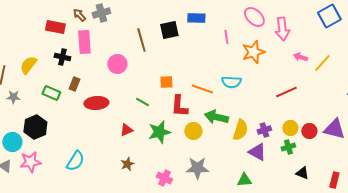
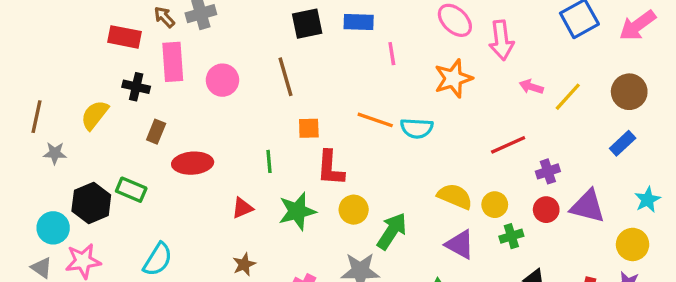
black square: (169, 30) -> (307, 24), moved
pink line: (226, 37) -> (392, 54), moved
brown line: (141, 40) -> (286, 77), moved
pink circle: (117, 64) -> (222, 80), moved
yellow semicircle: (28, 65) -> (95, 115), moved
orange line: (202, 89) -> (375, 120), moved
green rectangle: (51, 93) -> (131, 190), moved
green line: (142, 102) -> (269, 161), turned 56
green arrow: (216, 117) -> (392, 231), moved, turned 110
yellow circle: (290, 128) -> (495, 205), moved
yellow semicircle: (240, 130) -> (455, 196), moved, turned -85
purple cross: (264, 130) -> (548, 171), moved

